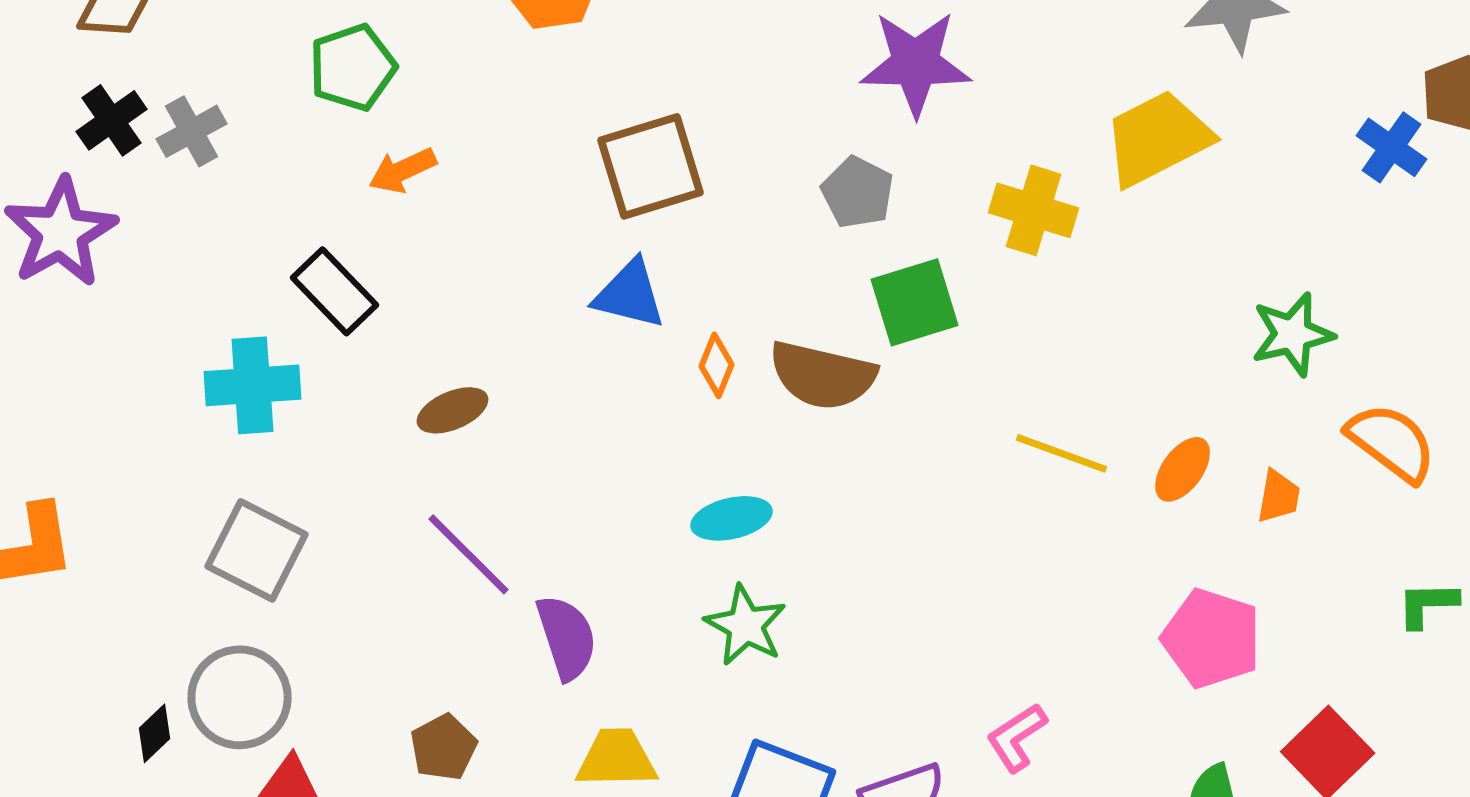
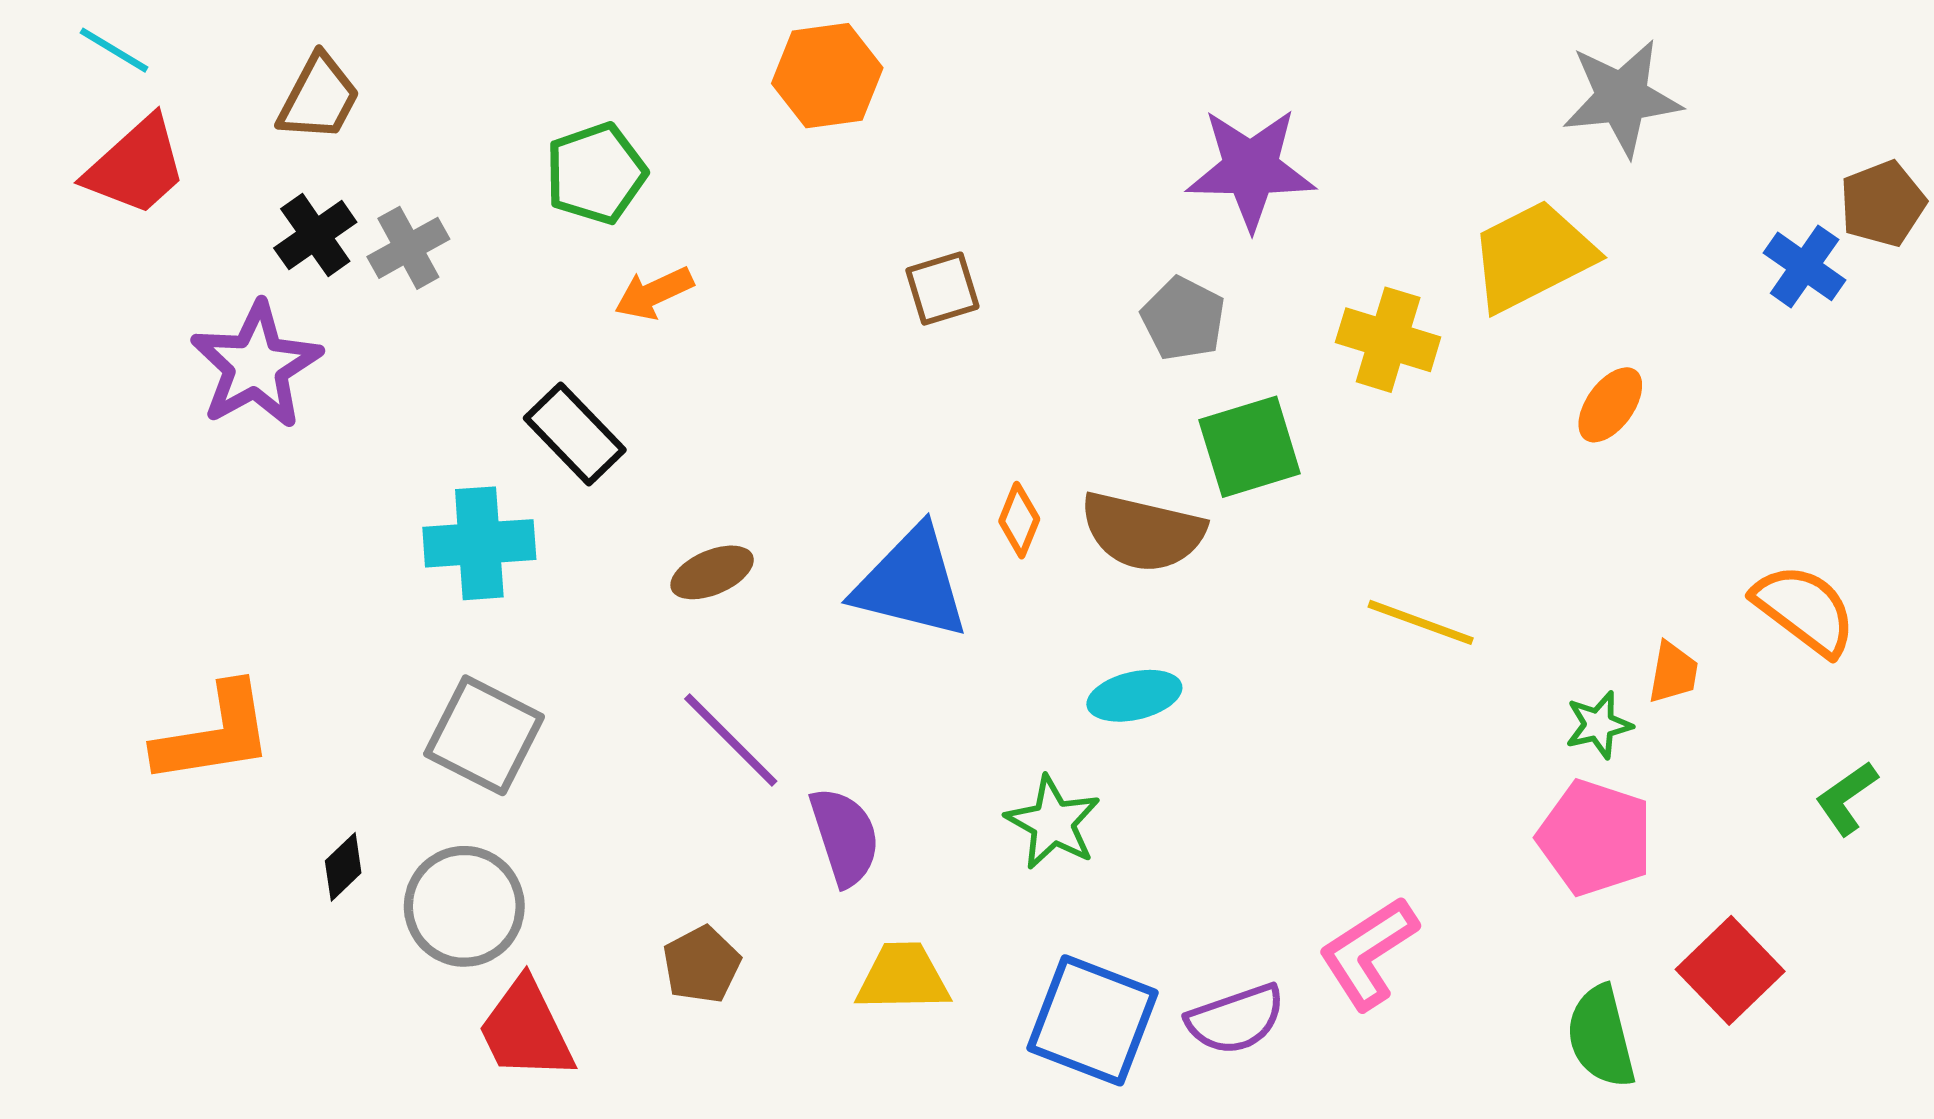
brown square: (651, 166) -> (942, 289), size x0.6
blue triangle: (630, 294) -> (911, 583), moved, size x1.4
green star: (1293, 334) -> (1599, 725), moved, size x0.7
orange ellipse: (1183, 469) -> (1610, 405), moved
cyan ellipse: (732, 518) -> (1134, 696), moved
green L-shape: (1428, 604) -> (1846, 798), turned -34
black diamond: (155, 733) -> (343, 867), moved
pink L-shape: (1017, 737) -> (1368, 953), size x1.4

